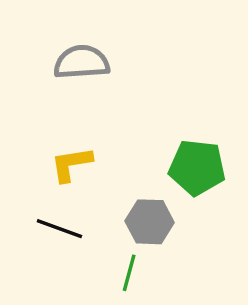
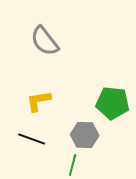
gray semicircle: (82, 62) -> (45, 41), turned -124

